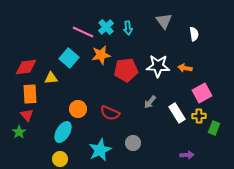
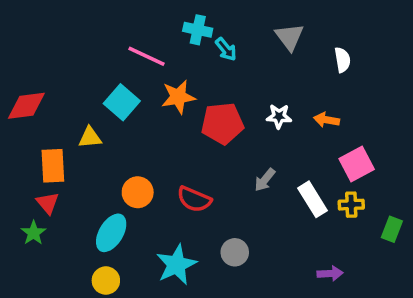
cyan cross: (106, 27) -> (198, 30), moved, turned -35
cyan arrow: (128, 28) -> (226, 49), turned -32
white star: (158, 66) -> (279, 116), size x0.6
red diamond: (26, 67) -> (26, 106), moved
green rectangle: (214, 128) -> (392, 229), moved

